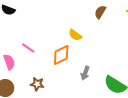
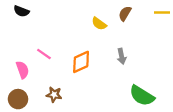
yellow semicircle: (75, 35) -> (99, 24), moved
gray arrow: (85, 73) -> (122, 56), moved, turned -32

